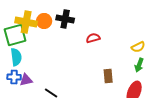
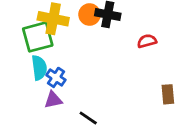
orange circle: (44, 21) -> (90, 15), moved
blue cross: (14, 77) -> (56, 77), moved, turned 32

